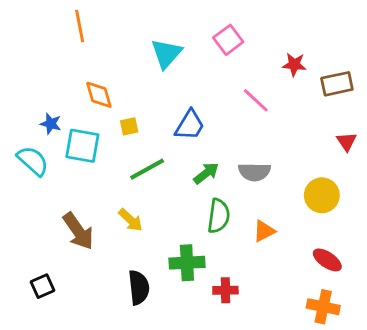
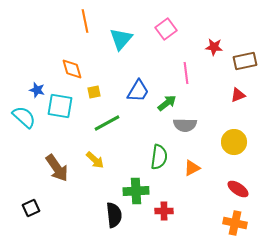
orange line: (80, 26) -> (85, 21), moved
pink line: (256, 100) -> (186, 73), turned 40
red triangle: (347, 142) -> (238, 95), moved, turned 42
green arrow: (206, 173) -> (167, 103), moved
black semicircle: (139, 287) -> (114, 215), moved

